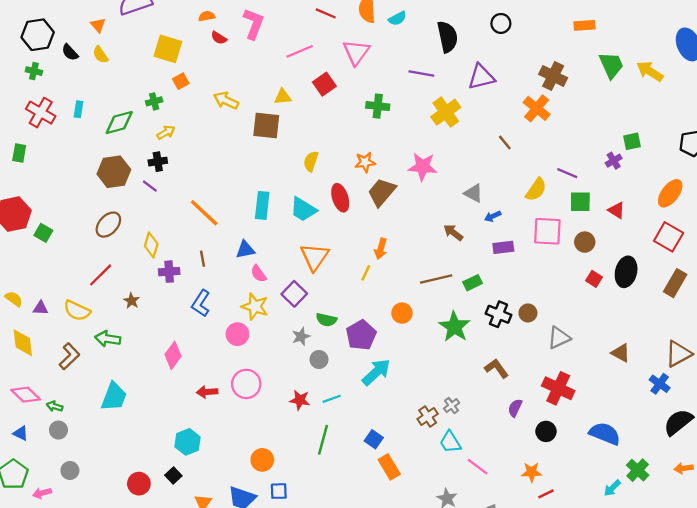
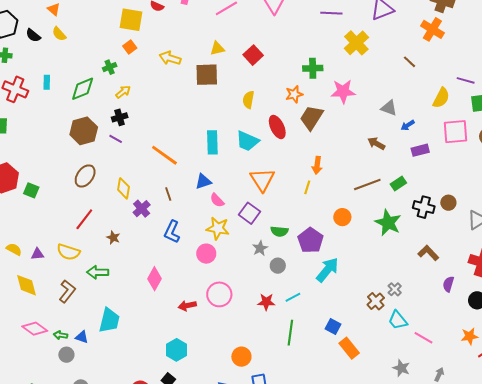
yellow square: (168, 49) -> (131, 20), moved
red square: (324, 84) -> (253, 55), moved
green cross: (378, 106) -> (313, 68), moved
purple cross: (169, 272) -> (142, 209), turned -30
blue triangle: (21, 433) -> (82, 337), moved

